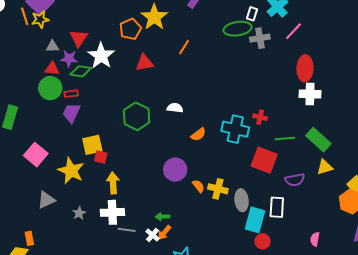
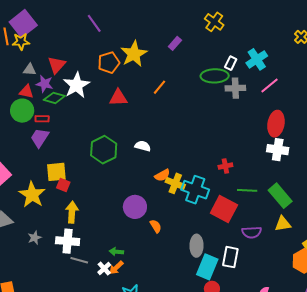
red cross: (260, 117) -> (225, 166), turned -32
cyan cross: (235, 129) -> (195, 190), moved
yellow cross: (218, 189) -> (175, 183), moved

